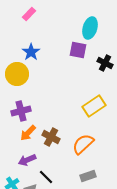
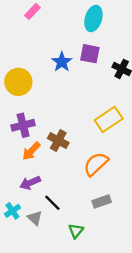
cyan ellipse: (90, 28) -> (93, 19), moved
blue star: (31, 52) -> (62, 62), moved
brown cross: (51, 137) -> (58, 141), moved

